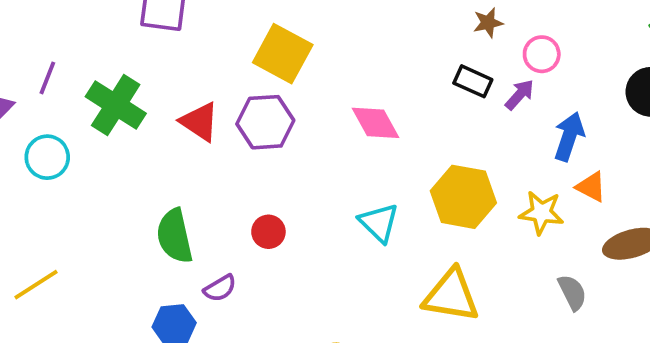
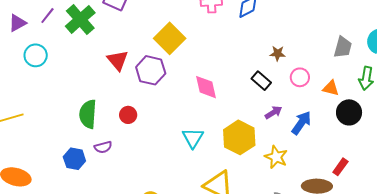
purple arrow: (520, 95) -> (273, 112), moved
green cross: (116, 105) -> (80, 19), moved
orange triangle: (591, 187) -> (331, 88), moved, turned -30
red circle: (268, 232) -> (128, 115), moved

